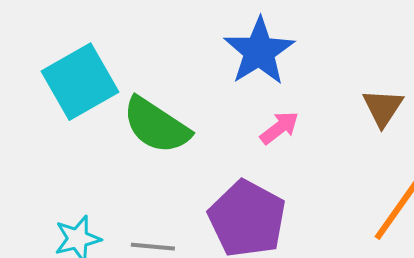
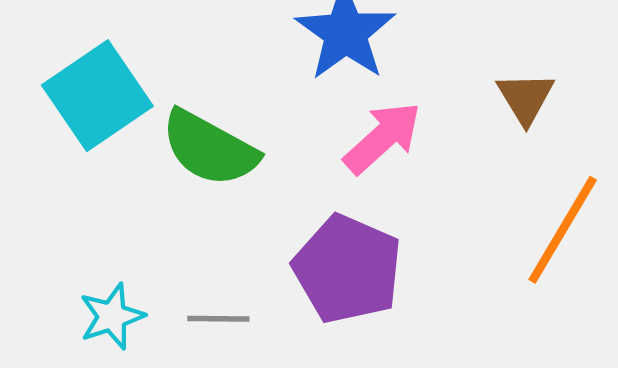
pink arrow: (279, 128) -> (383, 138), size x1.5

